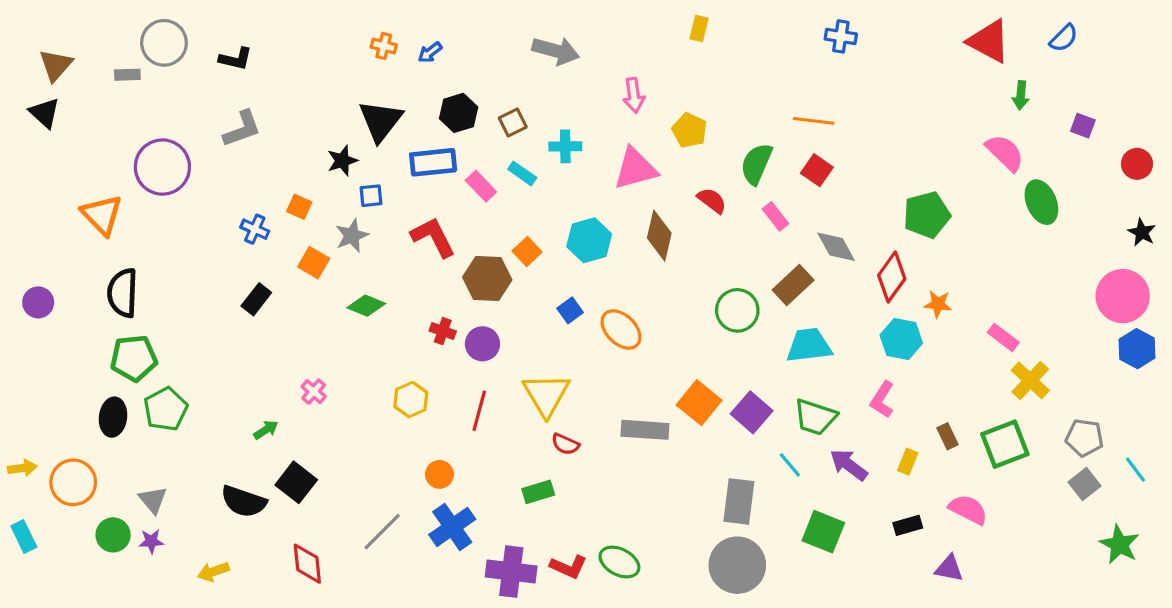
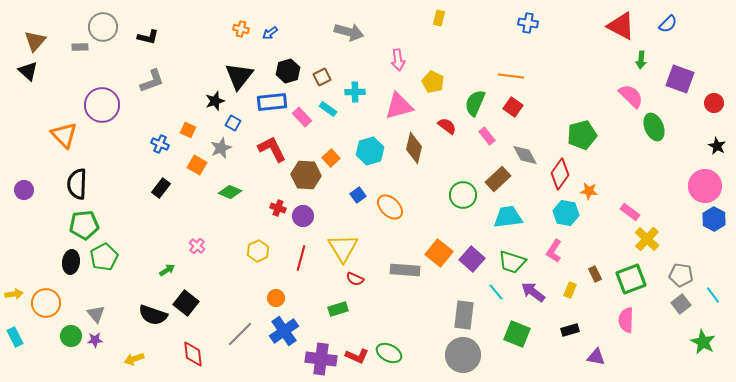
purple square: (1083, 126) -> (680, 79), size x1.8
blue square: (371, 196) -> (233, 123), turned 35
pink semicircle: (968, 509) -> (626, 320), moved, turned -115

